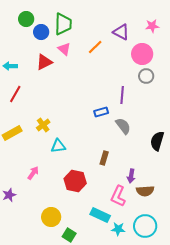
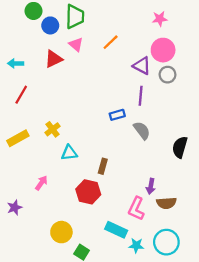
pink star: (152, 26) -> (160, 19), moved
purple triangle: (121, 32) -> (142, 66), moved
brown rectangle: (104, 158) -> (103, 166), moved

